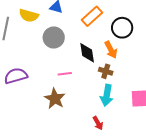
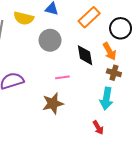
brown cross: (106, 71) -> (114, 73), moved
brown star: (55, 99) -> (53, 103), turned 30

